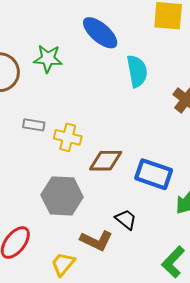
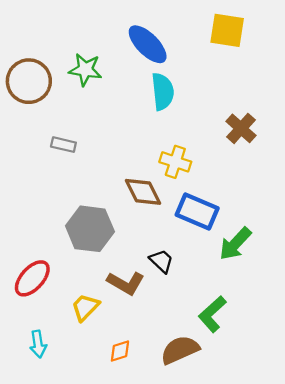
cyan semicircle: (137, 71) -> (163, 92), moved
yellow cross: (68, 137) -> (175, 162), moved
brown diamond: (106, 161) -> (143, 192), turned 60

